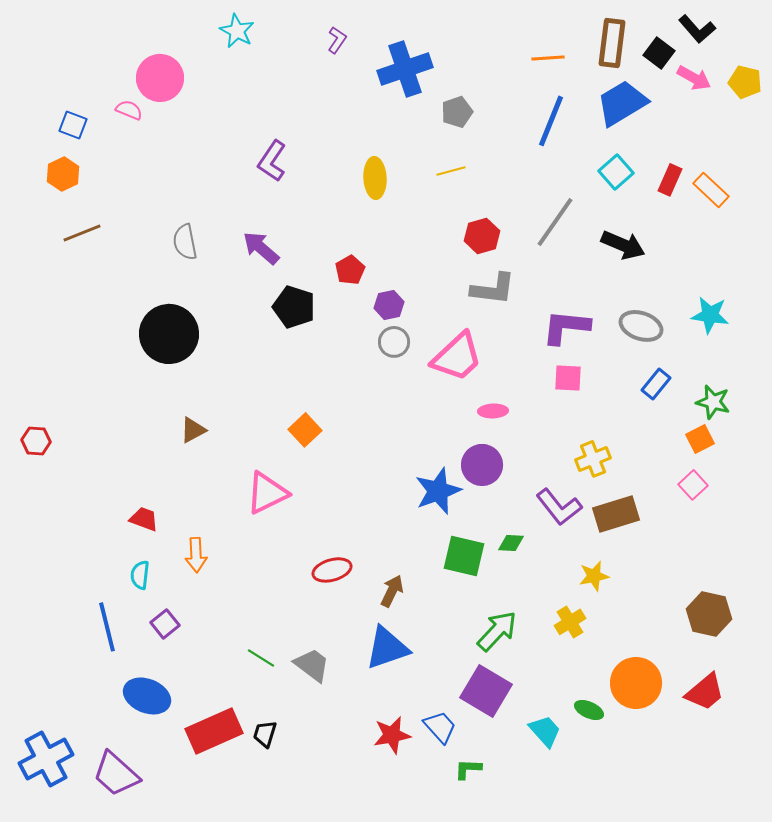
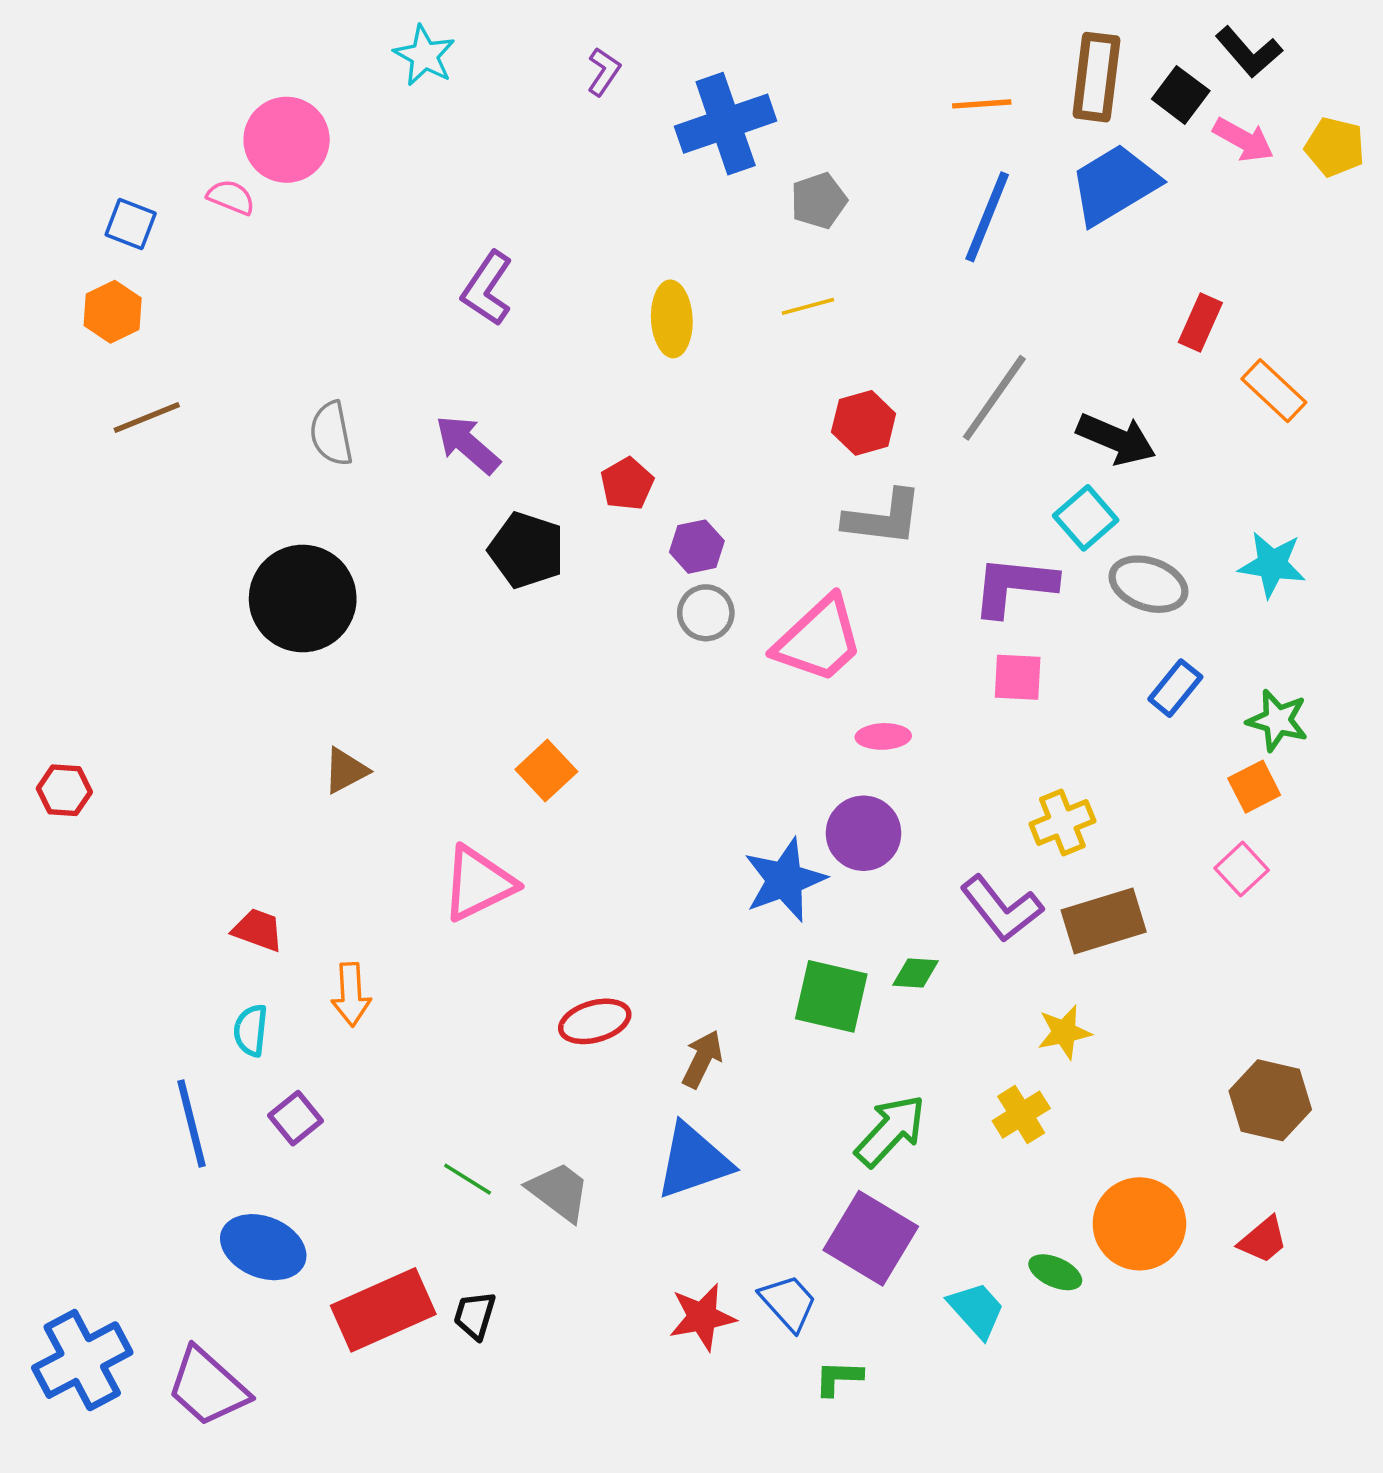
cyan square: (616, 172) -> (1086, 518), moved
orange rectangle: (711, 190) -> (1274, 391), moved
red trapezoid: (705, 692) -> (1263, 1240), size x0.7

